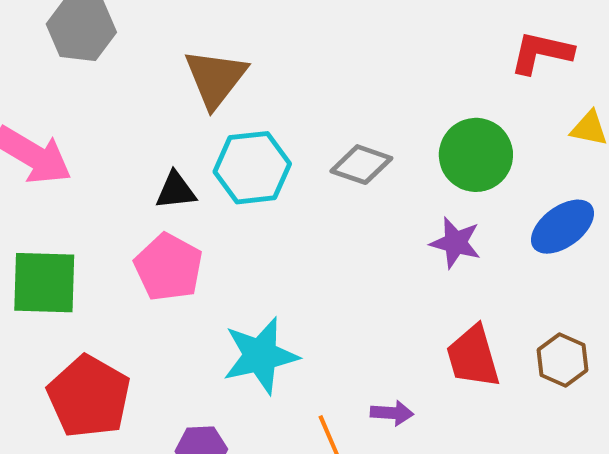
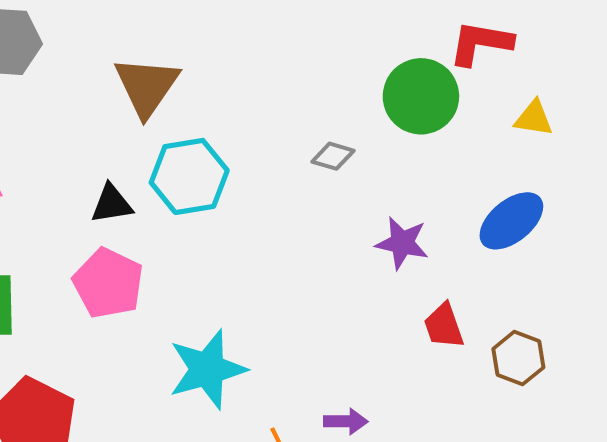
green circle: (476, 155) -> (421, 96), moved
gray diamond: (361, 165) -> (333, 156), moved, size x0.7
red trapezoid: (473, 357) -> (444, 326), moved, size x0.7

